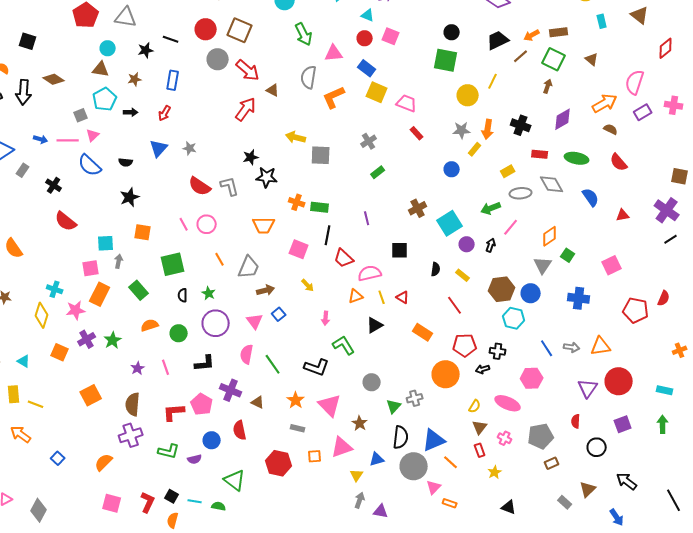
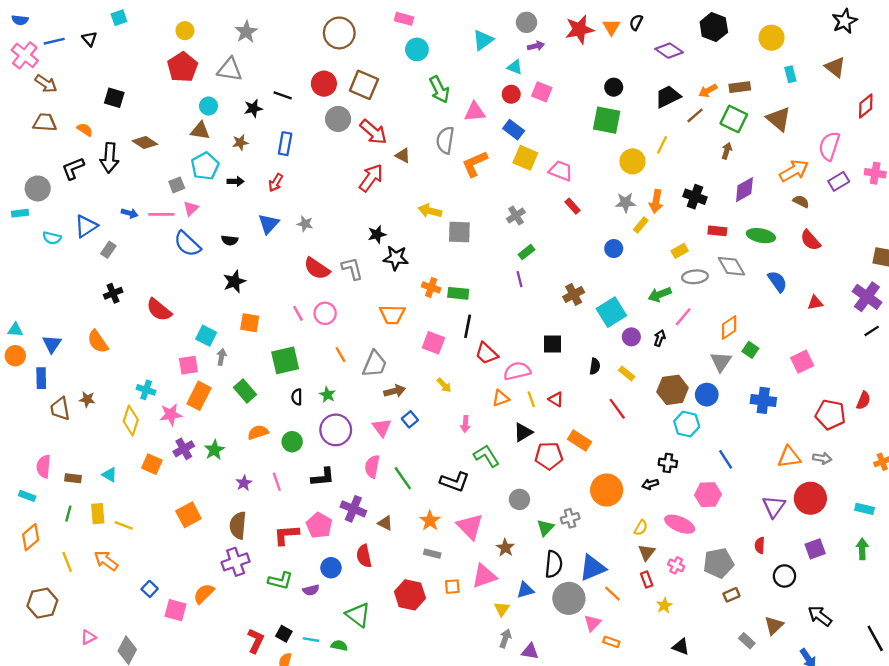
brown triangle: (592, 59) -> (779, 119), size x1.6
black cross: (54, 185) -> (113, 293), moved, turned 35
purple line: (367, 218) -> (519, 279), moved
cyan square: (106, 243) -> (206, 336), turned 30
red pentagon: (465, 345) -> (549, 456), moved
gray arrow: (572, 347) -> (822, 458), moved
pink square: (112, 503) -> (176, 610), moved

